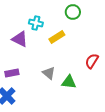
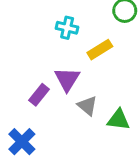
purple triangle: (20, 39) -> (67, 79), moved, turned 36
purple rectangle: (12, 73) -> (39, 95), moved, turned -40

